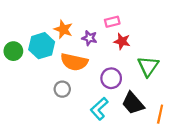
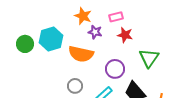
orange star: (63, 29) -> (83, 16), moved
gray circle: (62, 89) -> (75, 86), moved

